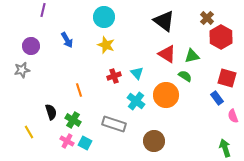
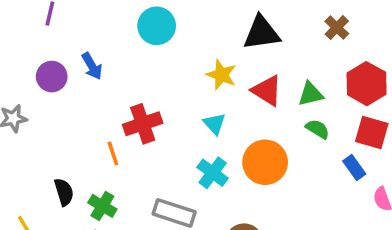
black triangle: (164, 21) -> (262, 33), turned -45
red hexagon: (221, 37) -> (367, 84), moved
yellow star: (106, 45) -> (221, 75), moved
purple circle: (31, 46) -> (52, 77), moved
red cross: (114, 76) -> (143, 124), moved, size x1.5
green semicircle: (185, 76) -> (318, 129), moved

